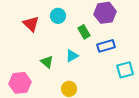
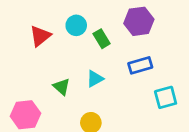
red triangle: (31, 24) -> (40, 36), turned 36
green rectangle: (84, 32) -> (102, 39), moved

